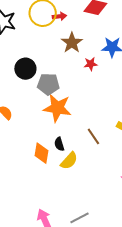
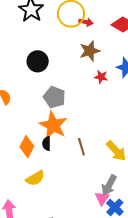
gray pentagon: (48, 84) -> (54, 97), moved
orange star: (57, 108) -> (53, 125), moved
yellow semicircle: (69, 161) -> (35, 178), moved

